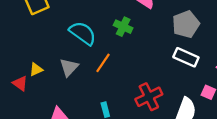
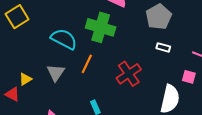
green cross: (123, 27) -> (101, 27), size x1.6
white rectangle: (186, 57) -> (163, 47), size x0.6
red cross: (149, 97) -> (129, 74), moved

